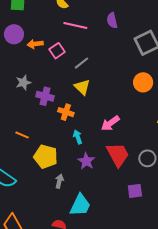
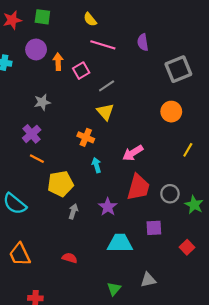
orange arrow: (35, 44) -> (58, 62), turned 91
purple cross: (45, 96) -> (32, 134), moved, turned 30
red trapezoid: (118, 155) -> (138, 187), turned 40
yellow pentagon: (46, 157) -> (60, 184), turned -30
purple star: (86, 161) -> (108, 207), moved
cyan trapezoid: (80, 205) -> (120, 243), moved, turned -120

